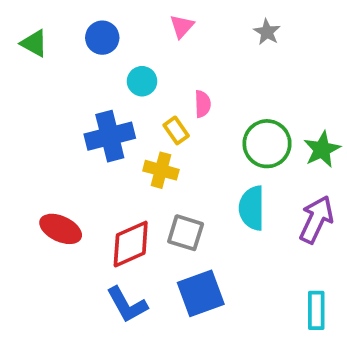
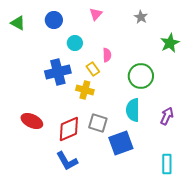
green star: (322, 149) -> (170, 43), moved
purple arrow: (316, 219) -> (167, 116), size x0.7
blue square: (201, 293) -> (121, 143), moved

